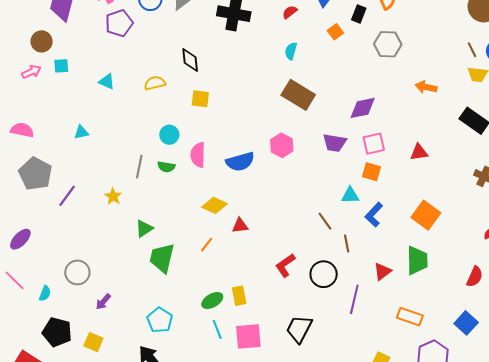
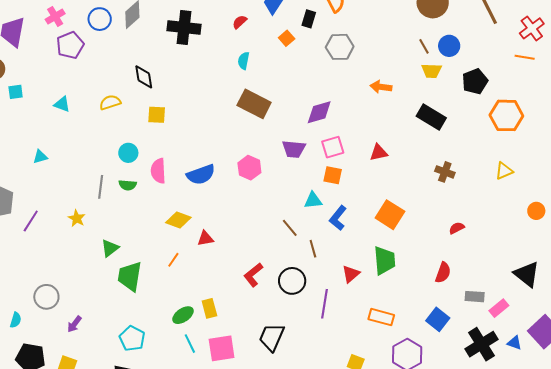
pink hexagon: (282, 145) -> (249, 168), moved

